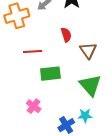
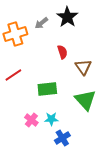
red line: (33, 52) -> (13, 75), moved, turned -30
cyan star: (85, 116) -> (51, 119), moved

